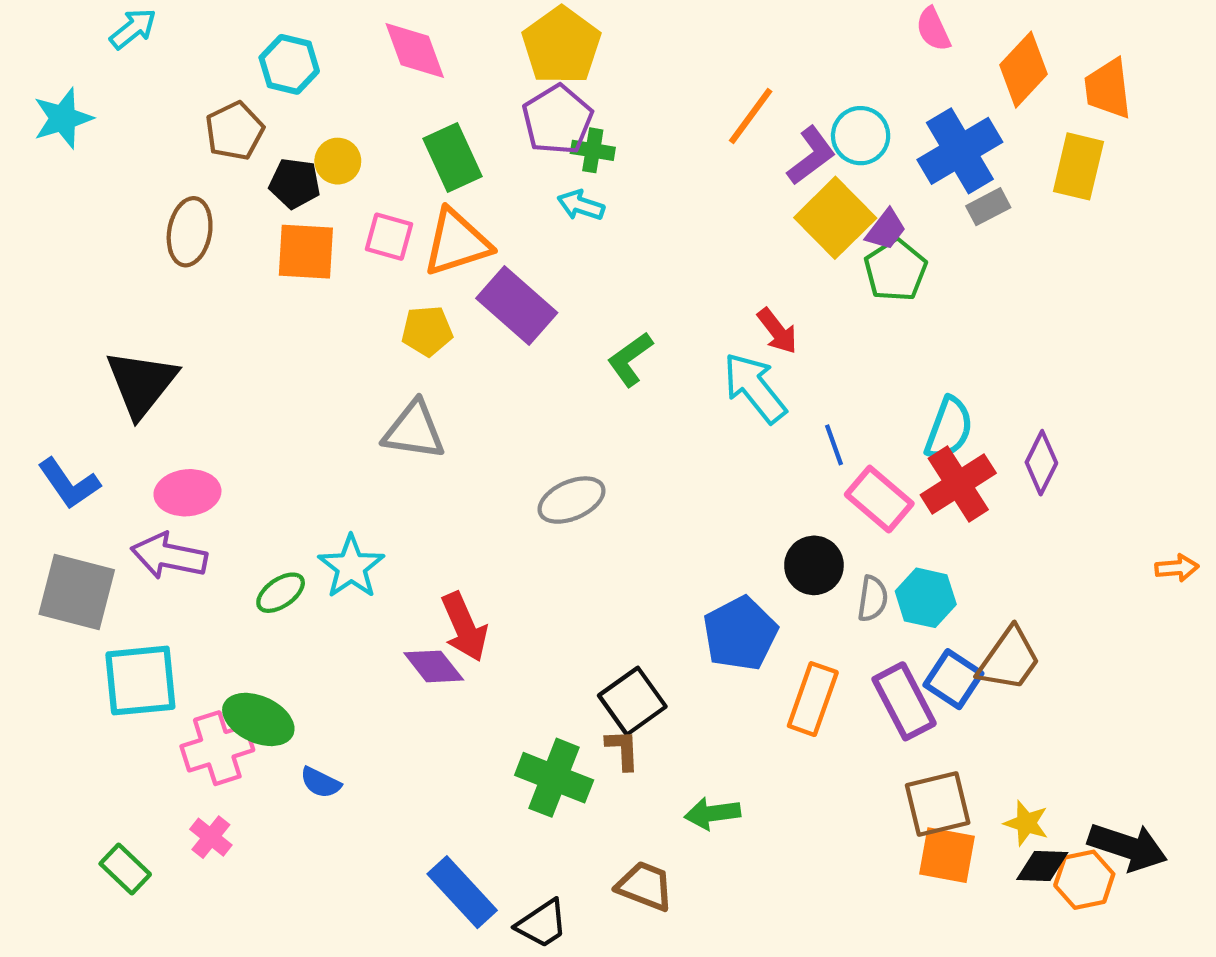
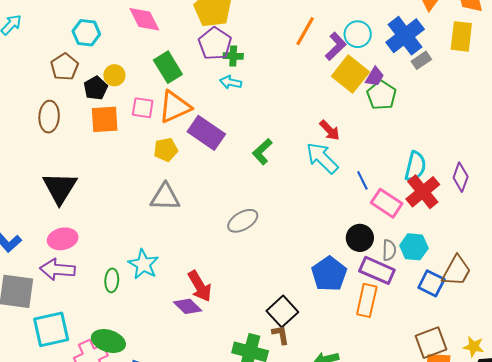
black pentagon: (295, 183) -> (96, 88), turned -30
black triangle: (141, 383) -> (60, 188), moved
green ellipse: (281, 593) -> (112, 280), turned -45
purple rectangle: (904, 701) -> (377, 270), moved, turned -32

